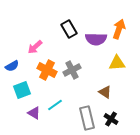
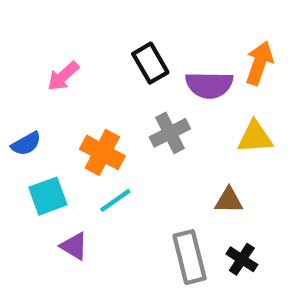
pink arrow: (35, 47) -> (63, 76), moved
gray cross: (72, 70) -> (170, 133), moved
brown triangle: (105, 92) -> (229, 200), turned -32
cyan line: (55, 105) -> (115, 200), moved

